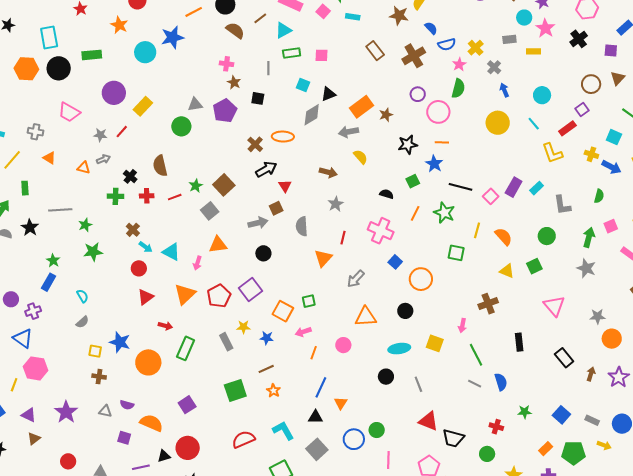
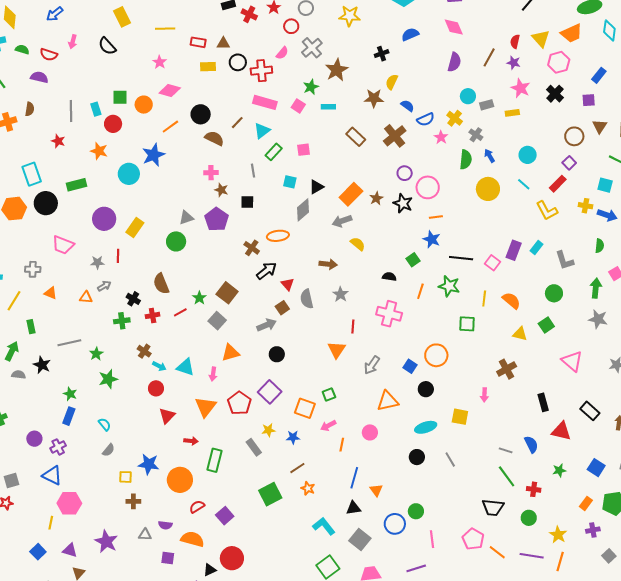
cyan circle: (524, 18) -> (468, 96), moved
green rectangle: (292, 53) -> (274, 152), turned -30
green semicircle: (458, 88) -> (466, 160), moved
red line: (122, 132) -> (118, 256), turned -32
black star: (408, 145) -> (403, 203), moved, turned -30
gray semicircle: (302, 226) -> (307, 299), moved
blue square: (395, 262) -> (410, 366), moved
green line: (476, 355) -> (507, 476), moved
red triangle: (429, 421) -> (561, 431), moved
red semicircle: (243, 439) -> (197, 507), moved, size x0.7

